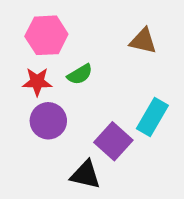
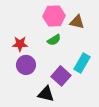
pink hexagon: (46, 35) -> (54, 16), moved
green semicircle: (80, 74) -> (54, 40), moved

